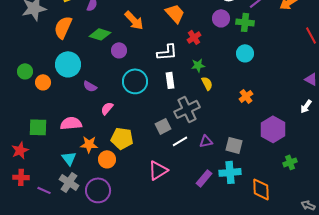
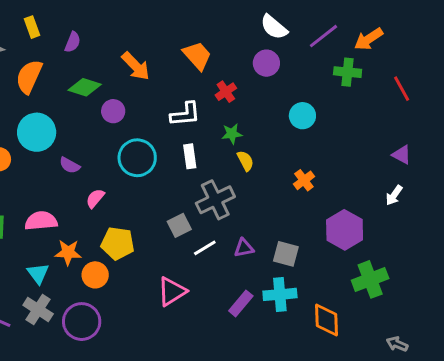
green cross: (245, 22) -> (348, 72), moved
green cross: (290, 162) -> (370, 279), size x1.6

